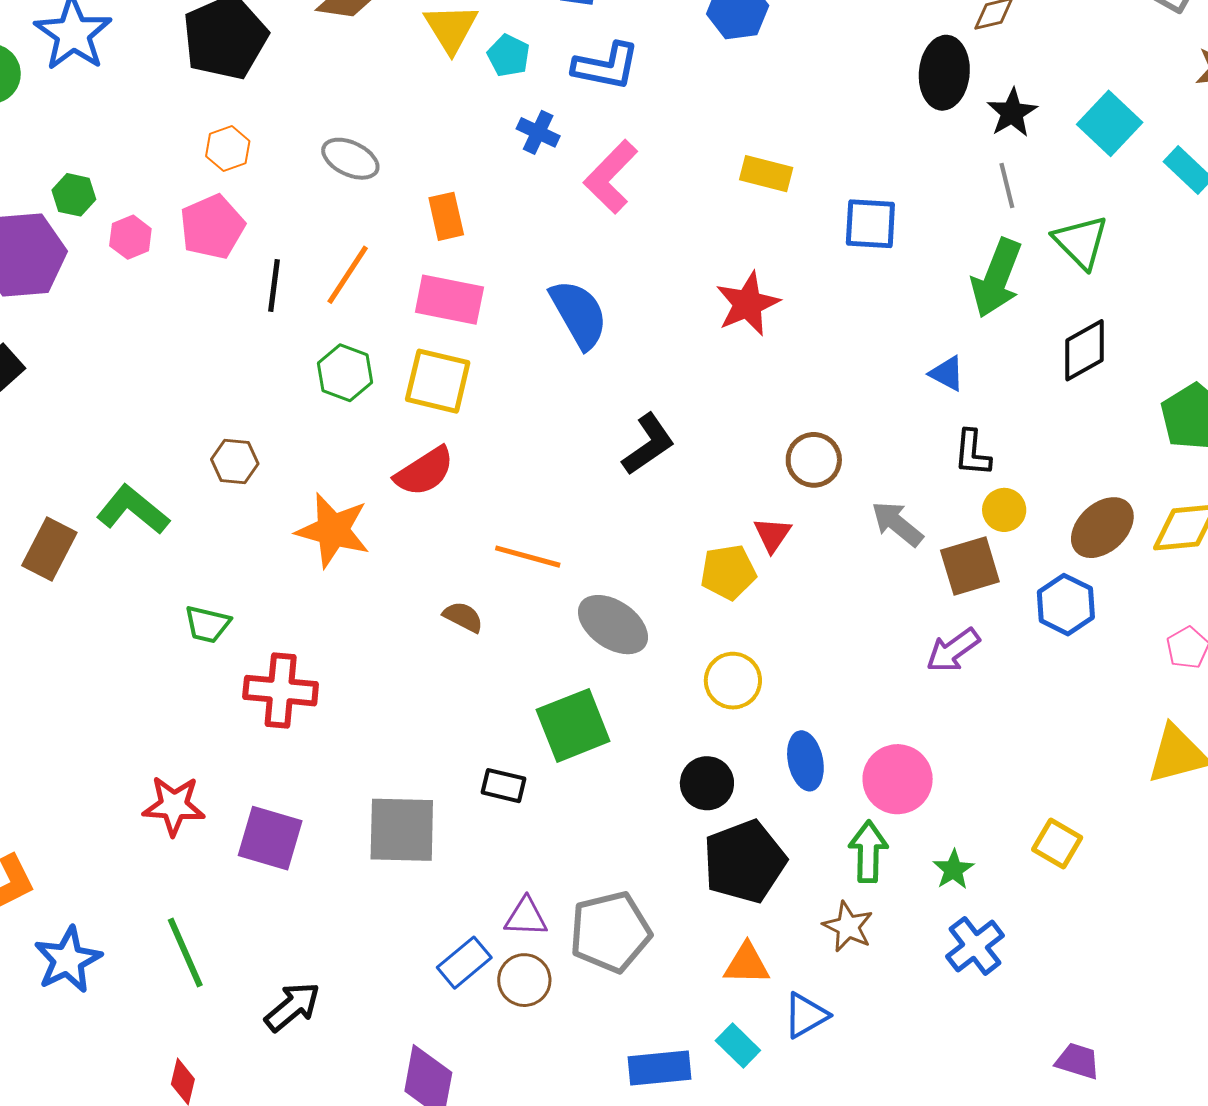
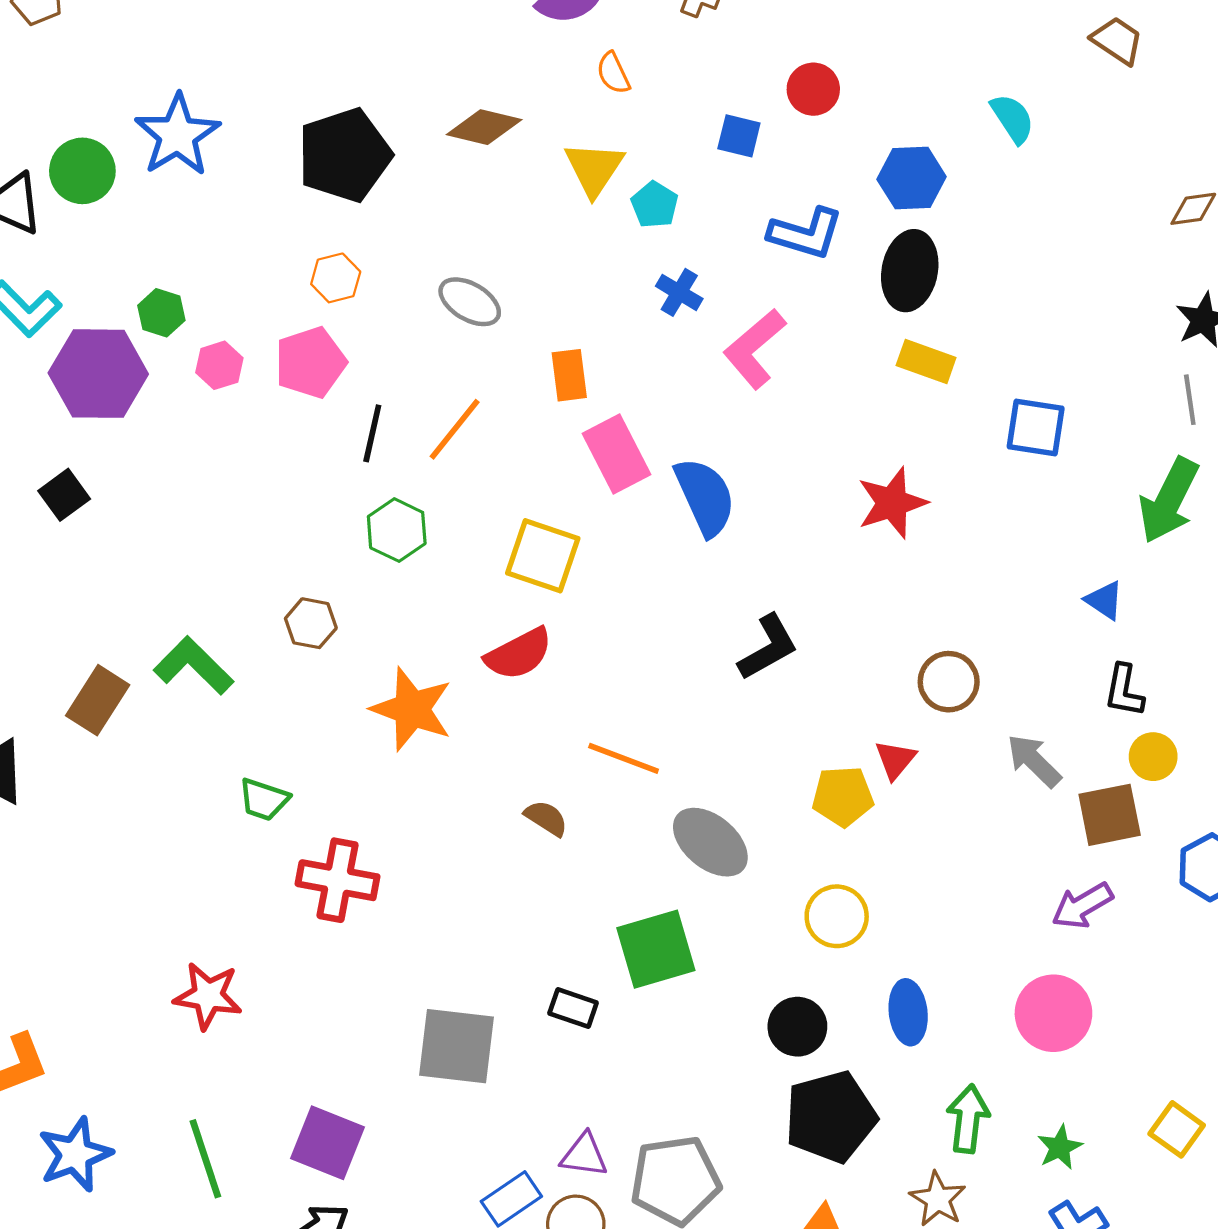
blue L-shape: (606, 66) -> (806, 233), moved
black ellipse: (944, 73) -> (910, 271), moved
pink rectangle: (449, 300) -> (616, 454), moved, turned 46
green hexagon: (345, 373) -> (397, 530), moved
pink circle: (898, 779) -> (1053, 1013), moved
purple square: (270, 838) -> (328, 1143), moved

